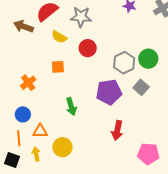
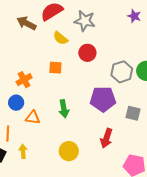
gray square: (141, 87) -> (133, 113), moved, turned -35
blue circle: (23, 114) -> (16, 103), moved
orange triangle: (40, 131) -> (33, 118), moved
yellow circle: (62, 147) -> (69, 151), moved

